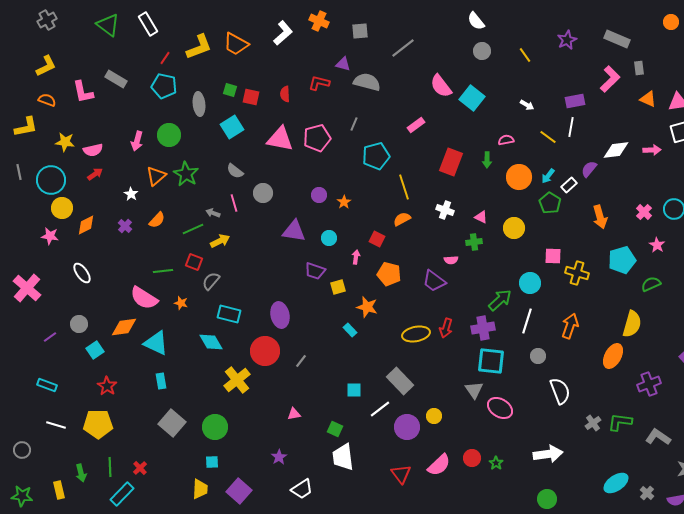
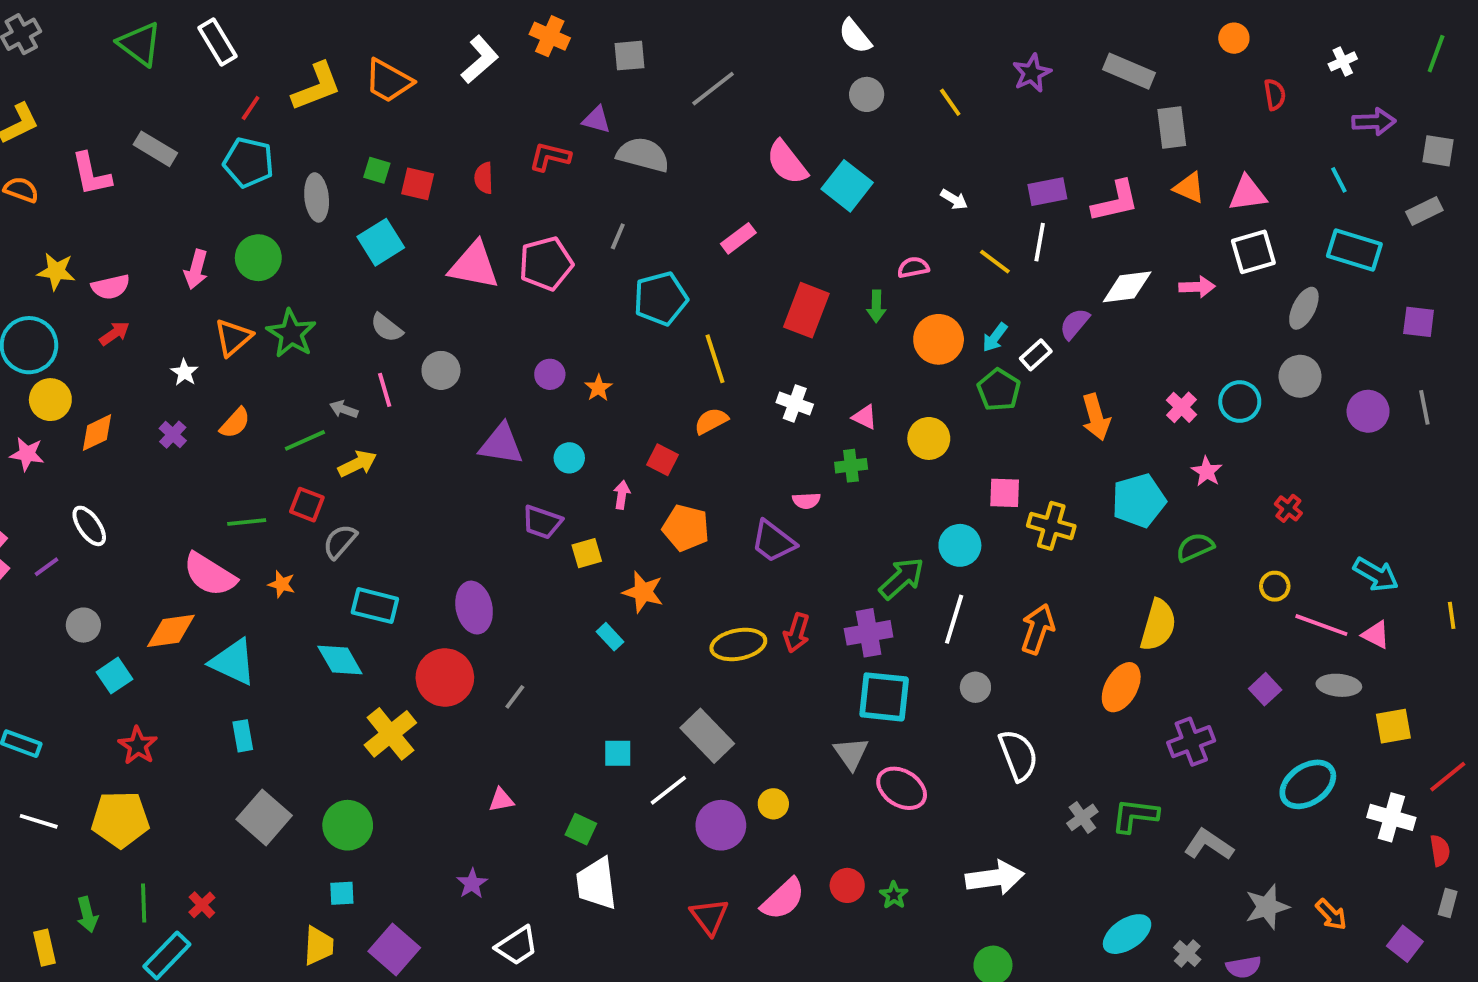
gray rectangle: (639, 68) -> (1172, 127), size x1.5
pink L-shape: (610, 79) -> (1115, 201), moved, turned 32
purple line: (50, 337) -> (46, 567), moved

